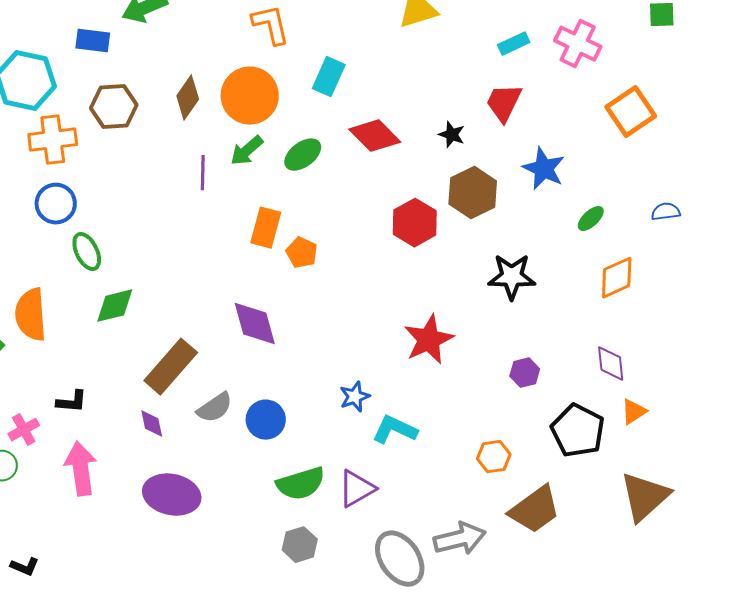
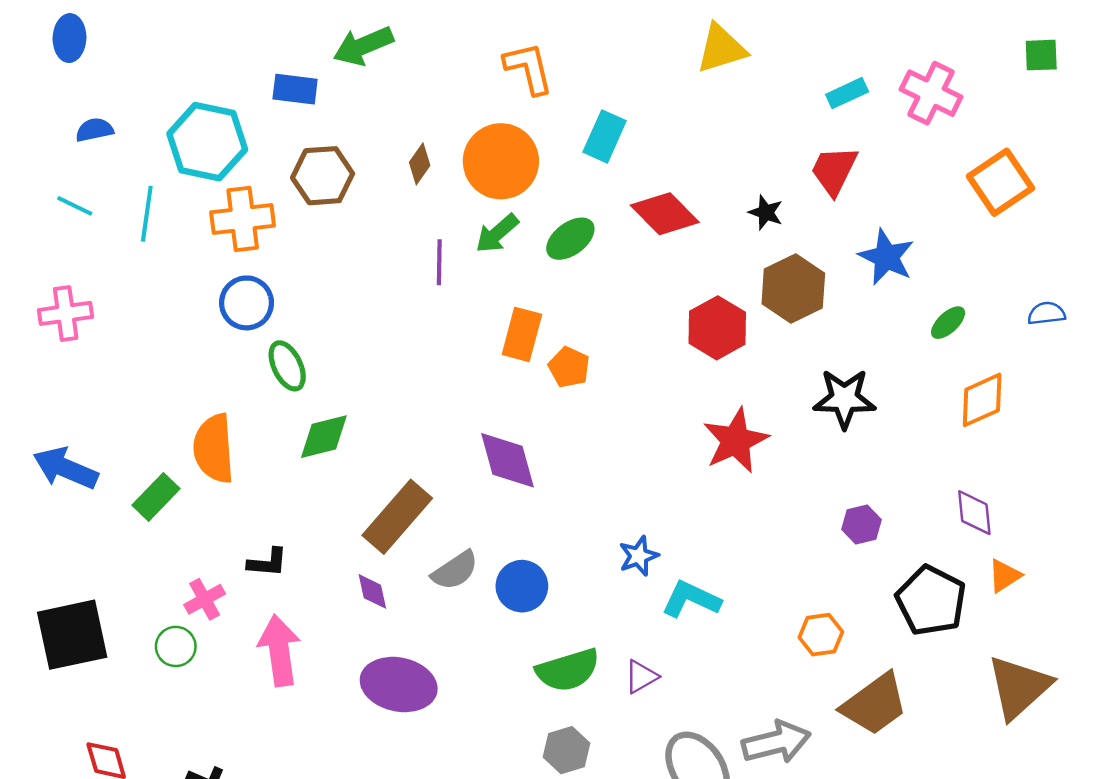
brown diamond: (188, 98) -> (420, 164), size x0.7
red star: (429, 340) -> (736, 441), moved
purple triangle: (357, 489) -> (641, 677), size x0.7

